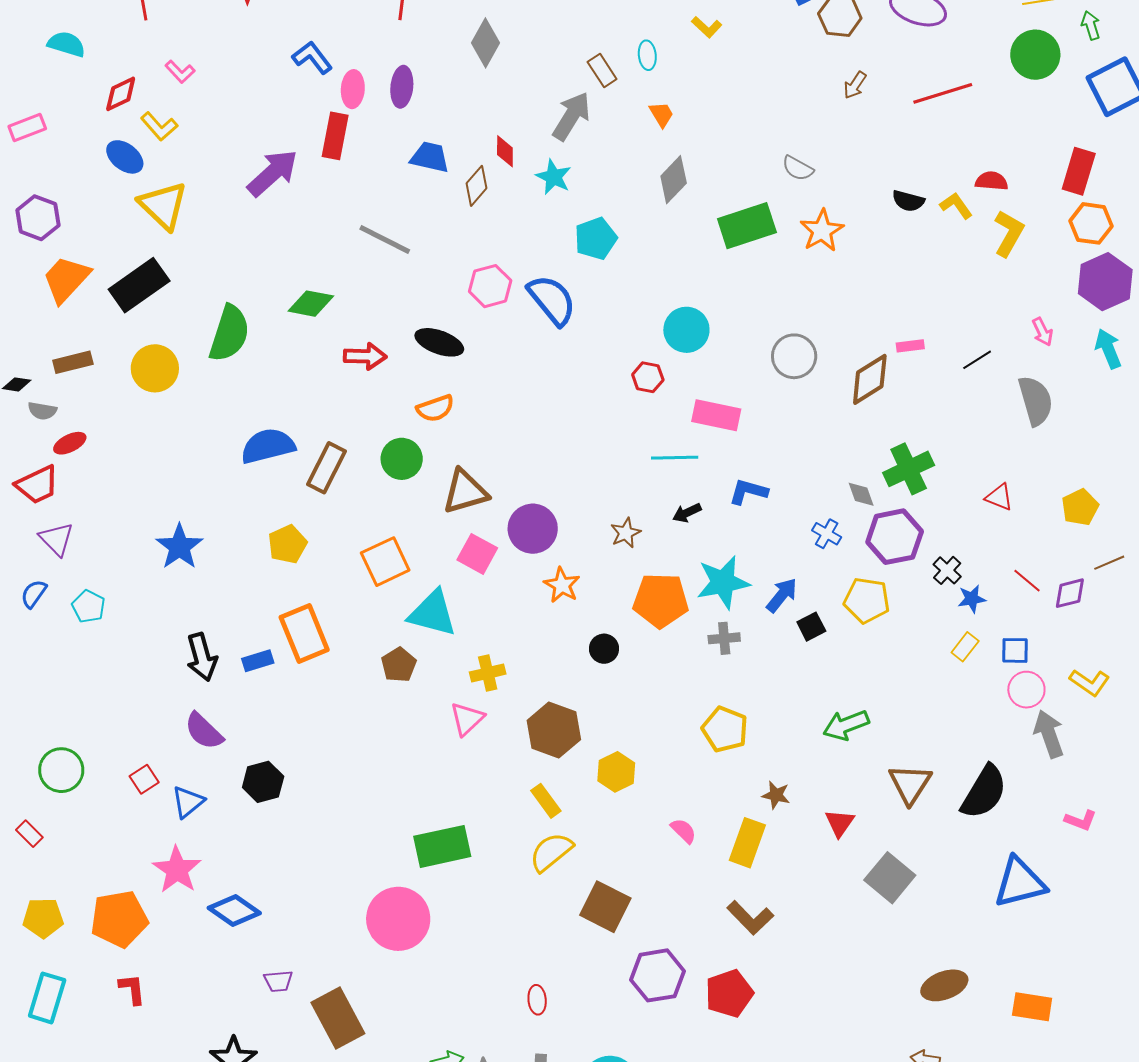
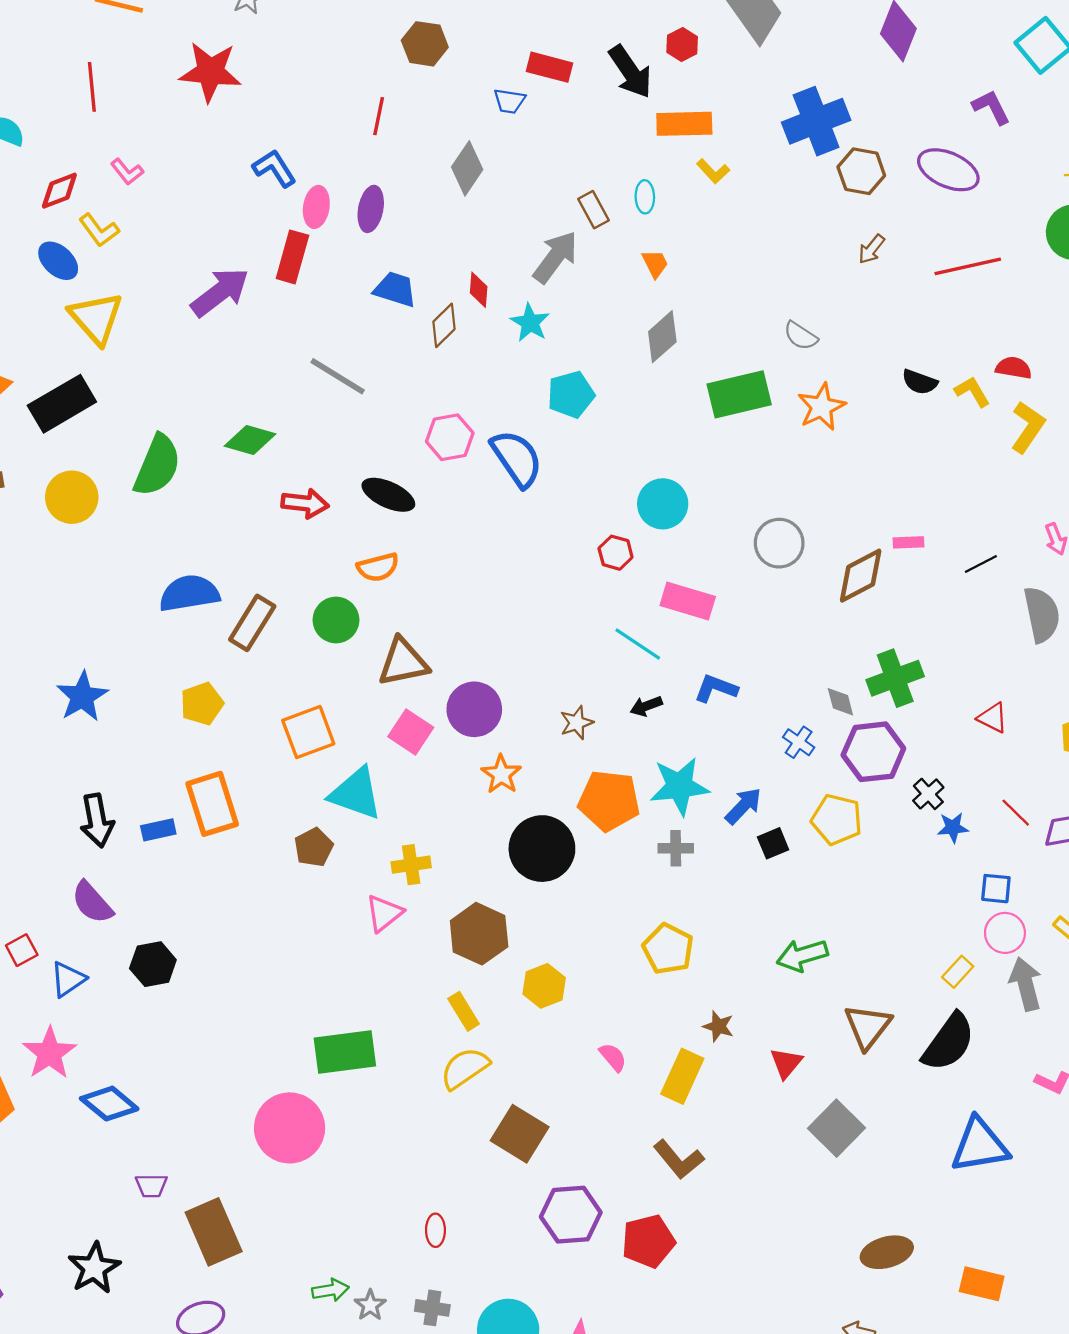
cyan line: (675, 458) -> (638, 644), turned 30
yellow rectangle: (965, 647) -> (958, 972), moved
black circle: (604, 649) -> (542, 849), size x2.0

